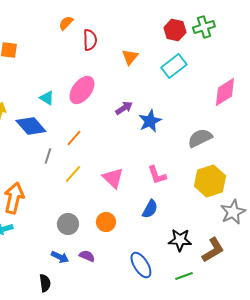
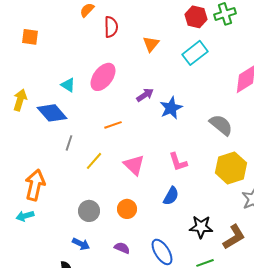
orange line: (74, 138) -> (113, 125), moved, turned 30
gray semicircle: (200, 138) -> (221, 125), turned 65
purple semicircle: (87, 256) -> (122, 248), moved

